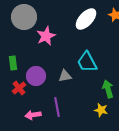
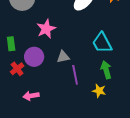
pink star: (46, 36) -> (46, 29), moved
cyan trapezoid: (87, 62) -> (102, 43), moved
purple line: (57, 107) -> (75, 75), moved

